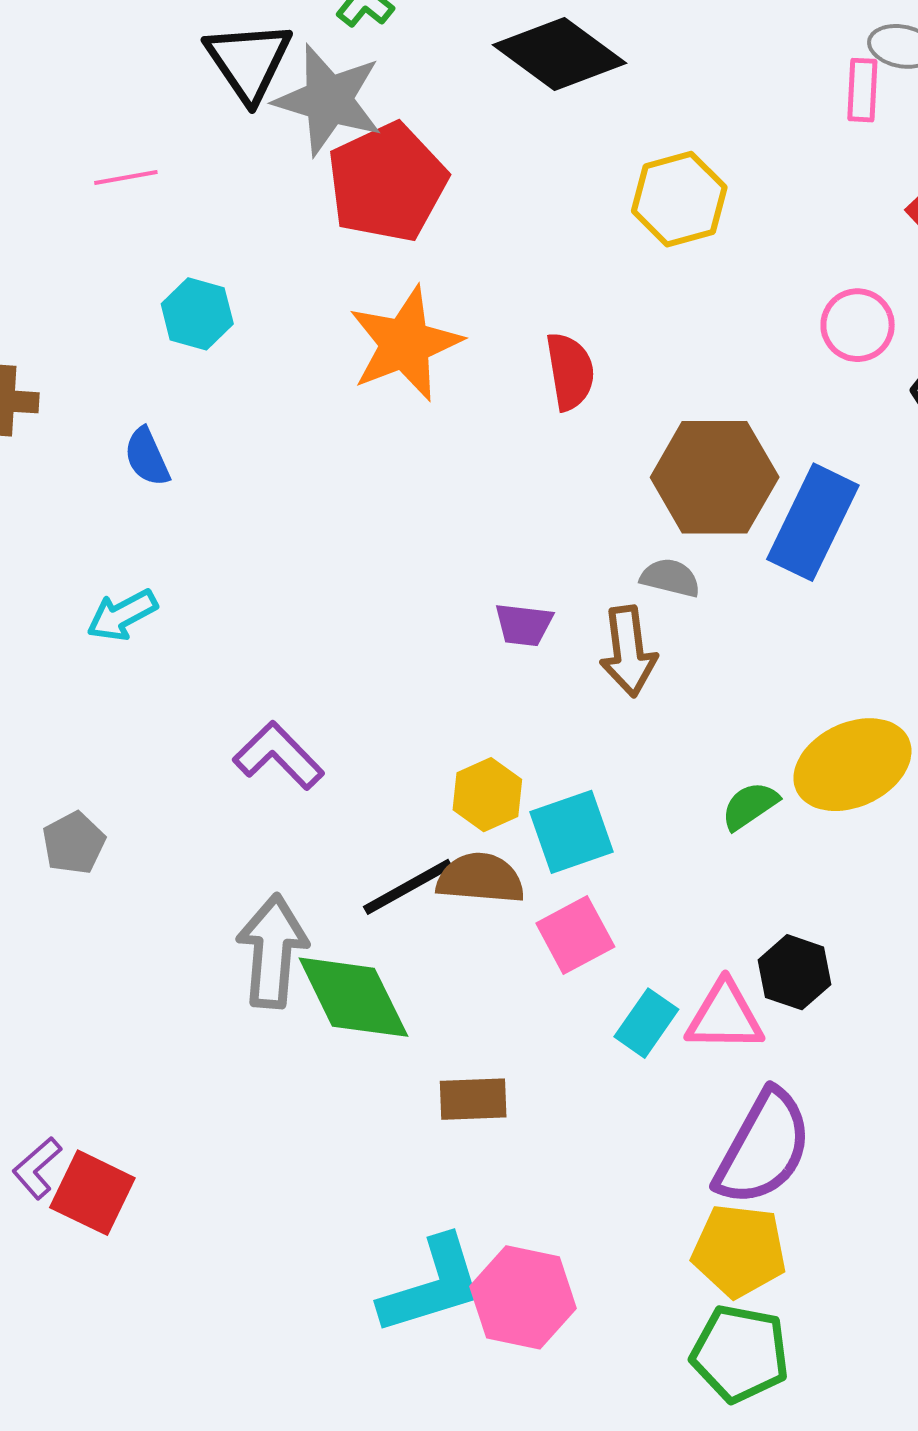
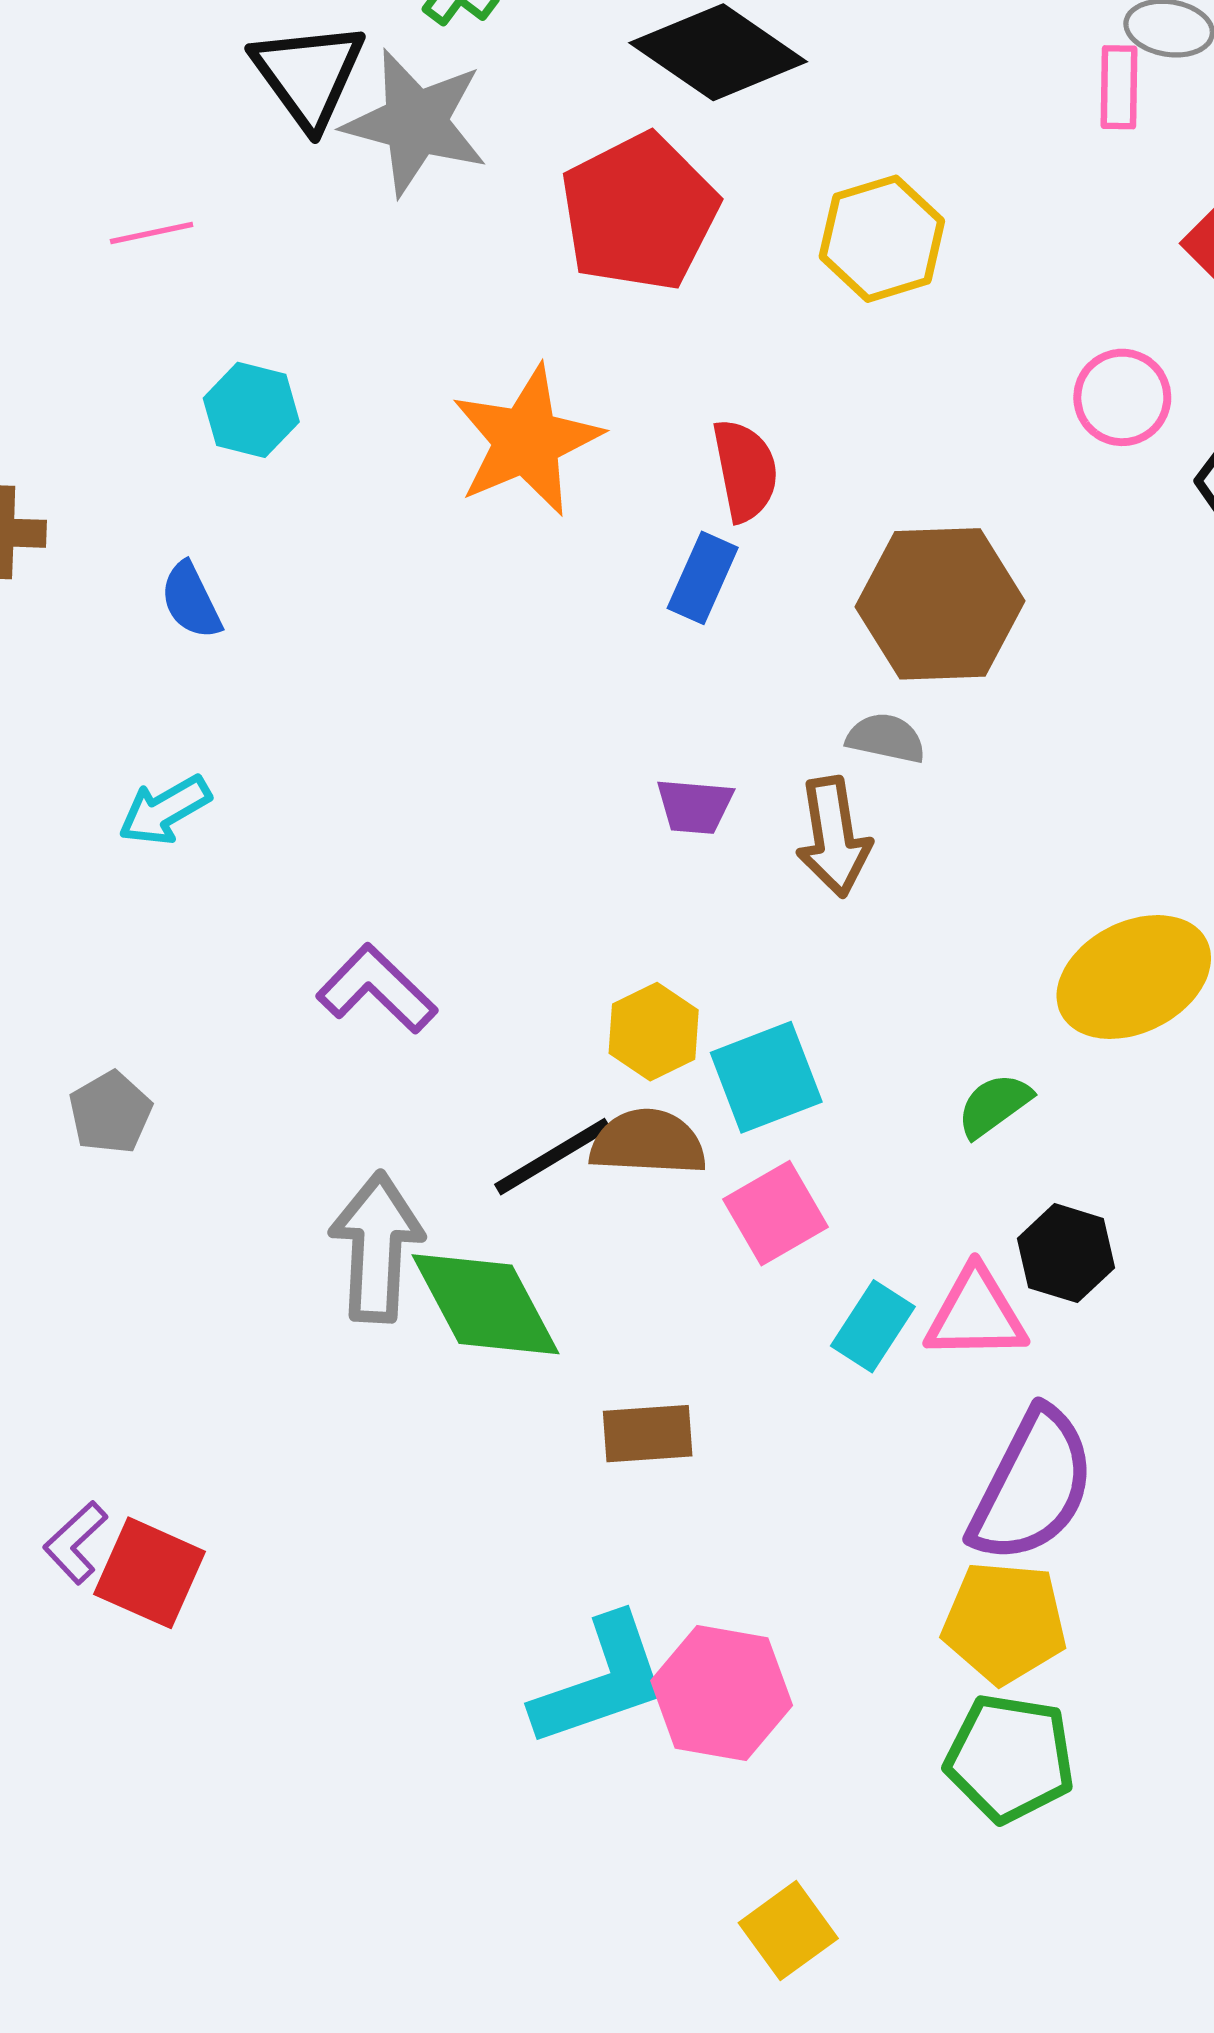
red pentagon: (387, 182) -> (639, 212), moved
blue rectangle: (813, 522) -> (703, 578), moved, size x0.6
green semicircle: (750, 806) -> (994, 1105), moved

